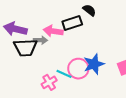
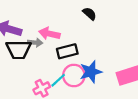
black rectangle: (72, 23) -> (67, 51), moved
cyan line: (64, 74) -> (58, 80), turned -70

